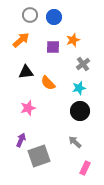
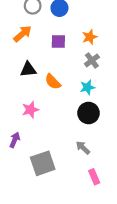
orange star: (73, 40) -> (90, 37), moved
purple arrow: (21, 140) -> (15, 140), moved
pink rectangle: (85, 168) -> (94, 177), turned -48

